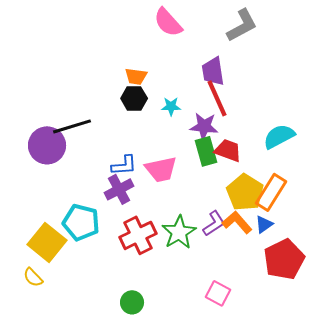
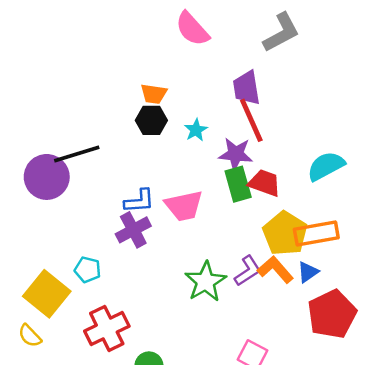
cyan star: (171, 106) -> (196, 130), turned -30
orange rectangle: (271, 192) -> (316, 233), turned 48
cyan pentagon: (81, 222) -> (88, 270), size x0.6
red cross: (138, 235) -> (107, 329), moved

